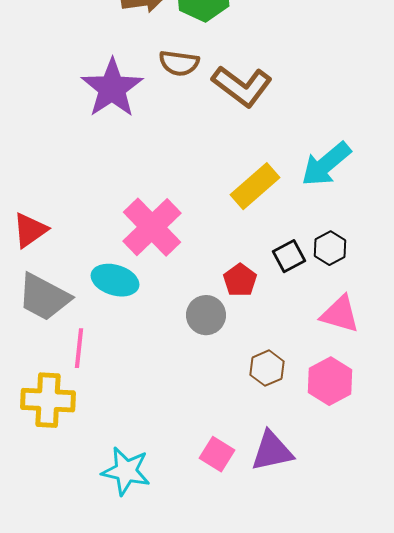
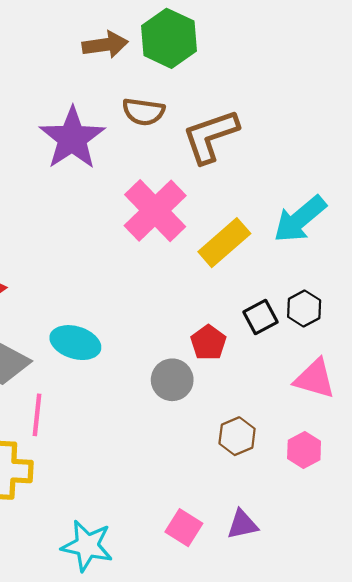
brown L-shape: (242, 86) -> (210, 136), turned 124
pink cross: (152, 227) -> (155, 211), moved
pink hexagon: (330, 381) -> (304, 450), size x0.7
purple triangle: (272, 451) -> (242, 524), size x0.7

